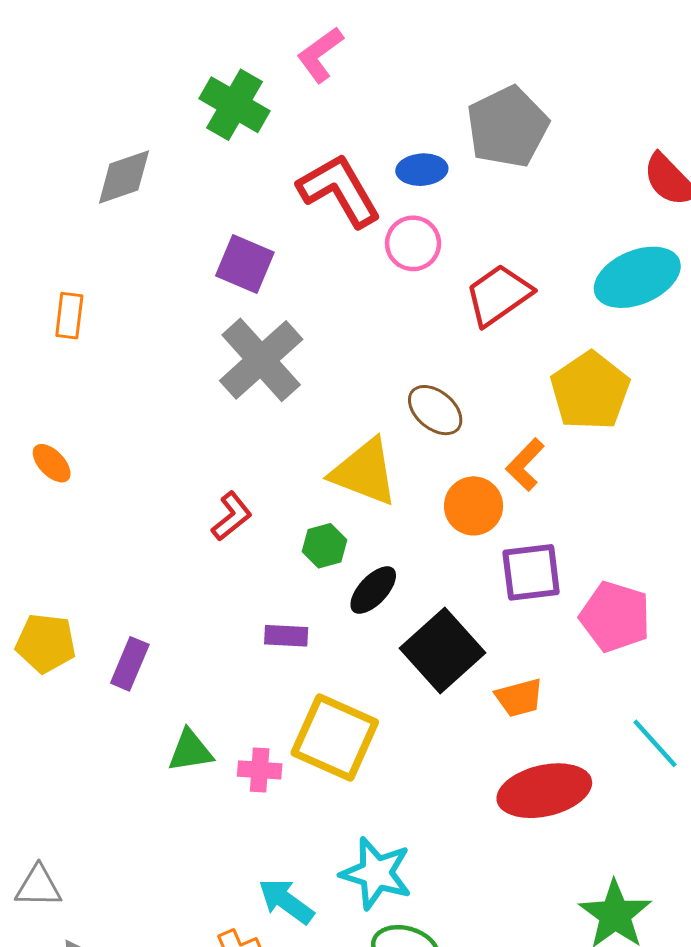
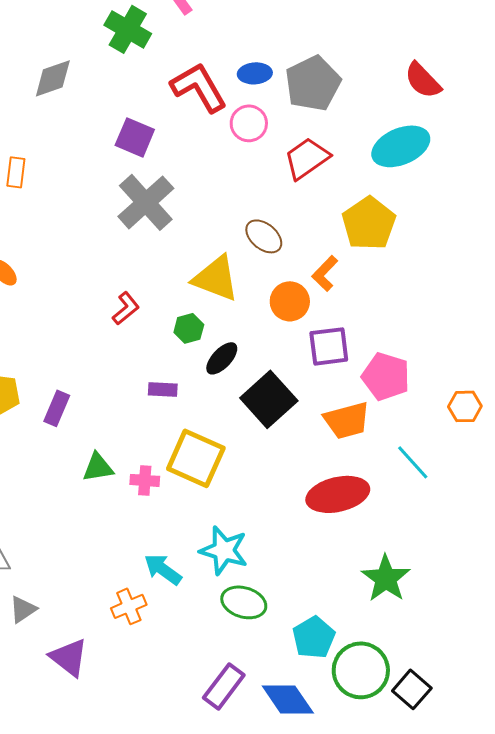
gray pentagon: (507, 127) -> (313, 83), moved
orange trapezoid: (519, 698) -> (347, 420), moved, size x1.4

